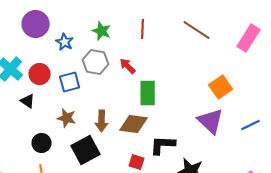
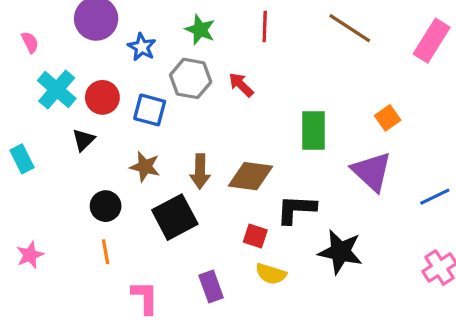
blue square: (70, 82) -> (150, 110), turned 30
orange square: (221, 87) -> (388, 118), size x0.7
green rectangle: (148, 93) -> (313, 130), moved
black triangle: (28, 101) -> (83, 140), turned 42
blue line: (251, 125) -> (435, 197), moved

